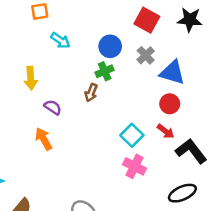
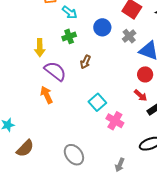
cyan arrow: (60, 41) -> (70, 12), moved
green cross: (105, 71) -> (69, 36), moved
purple semicircle: (53, 107) -> (55, 71), size x1.6
cyan square: (132, 135) -> (97, 102), moved

